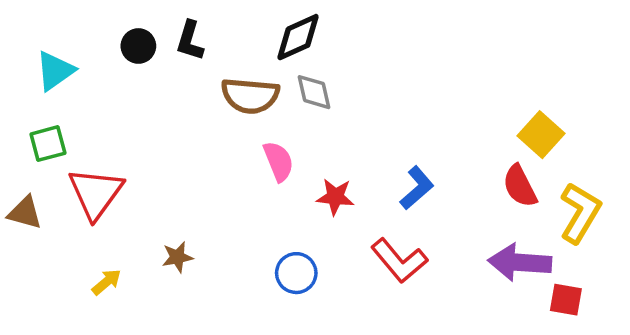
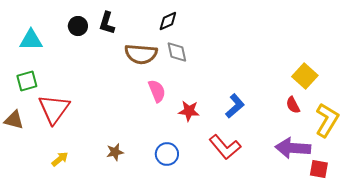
black diamond: (298, 37) -> (168, 21), size x0.7
cyan triangle: (55, 71) -> (31, 40), turned 35
red semicircle: (520, 186) -> (293, 105), size x0.7
brown star: (177, 257) -> (115, 152), moved

